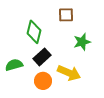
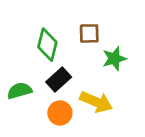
brown square: (66, 15) -> (89, 33), moved

